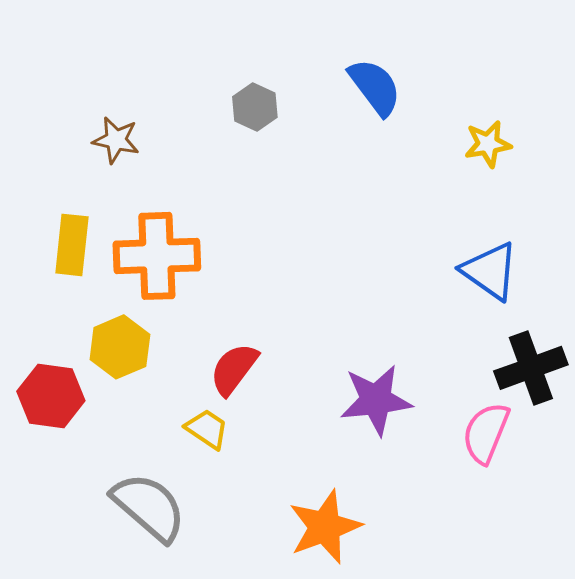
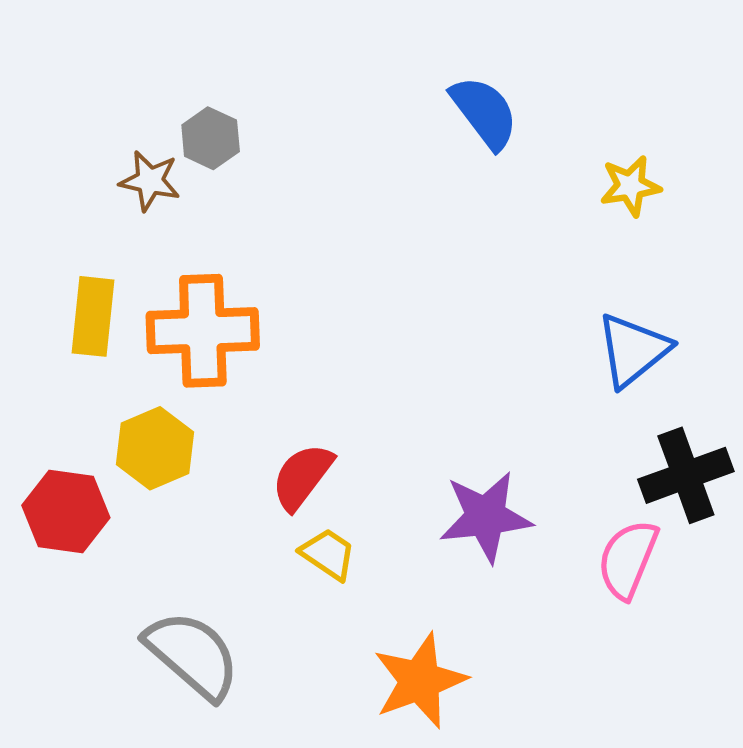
gray hexagon: (255, 107) -> (211, 138), moved
blue triangle: (490, 271) -> (633, 350), turned 46
yellow trapezoid: (207, 429) -> (328, 554), moved

